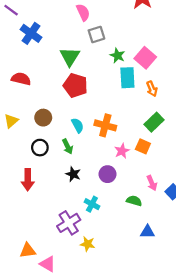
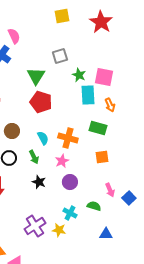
pink semicircle: (83, 12) -> (14, 36), moved
pink square: (145, 58) -> (104, 77), turned -30
green rectangle: (154, 122) -> (98, 128), moved, turned 60
orange square: (143, 146) -> (102, 157), turned -32
pink star: (122, 151) -> (62, 161), moved
cyan cross: (92, 204) -> (70, 213), moved
yellow star: (88, 244) -> (59, 230), moved

